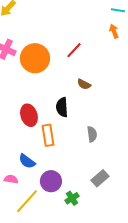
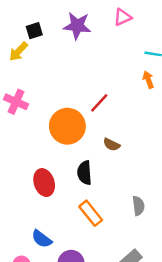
orange circle: (35, 58) -> (67, 126), moved
gray semicircle: (92, 134) -> (138, 206), moved
orange rectangle: (48, 135) -> (91, 213), moved, turned -30

